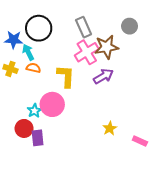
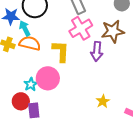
brown star: (107, 47) -> (113, 31), moved
orange semicircle: (33, 68) -> (30, 43), size x1.5
purple arrow: (103, 76) -> (97, 51), turned 126

